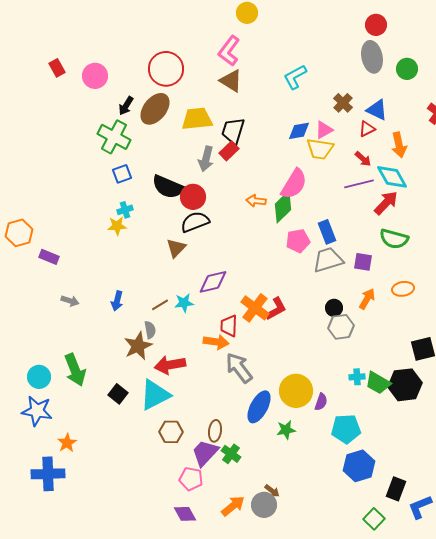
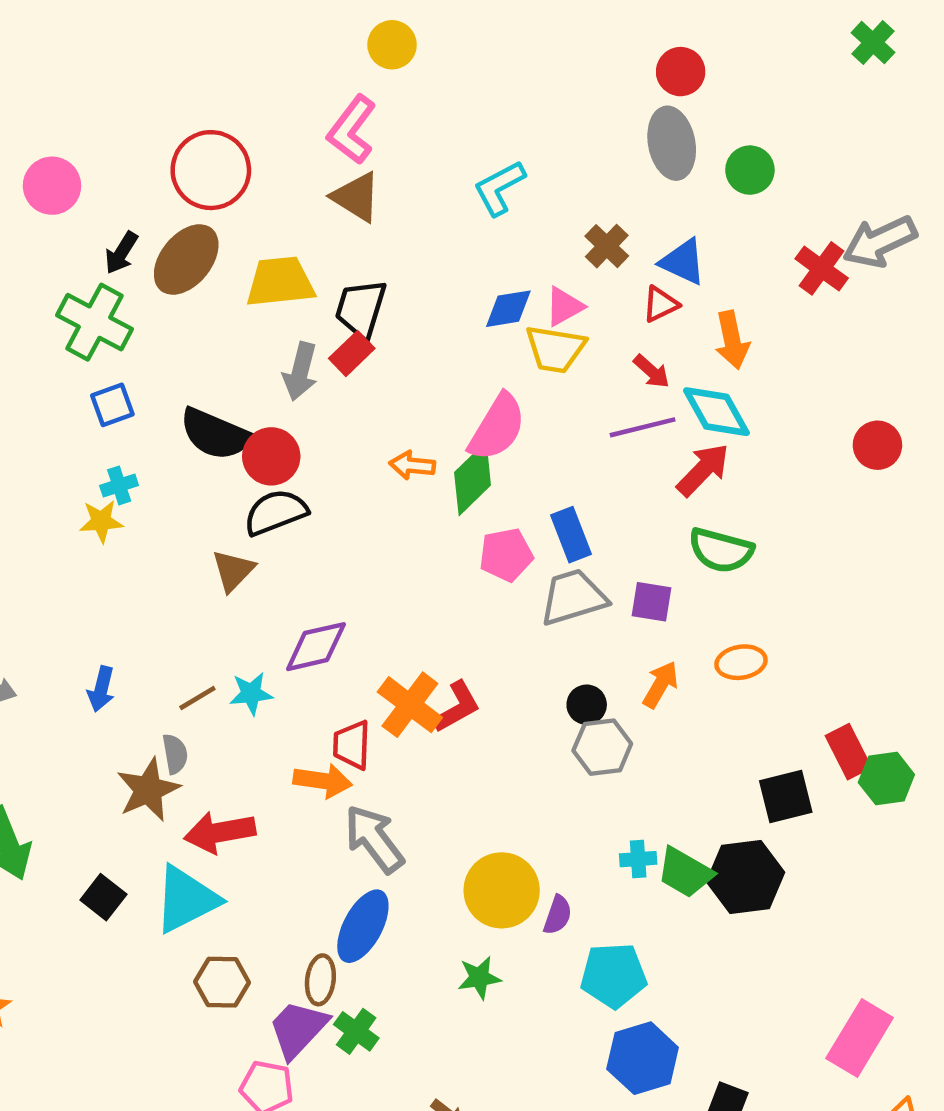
blue ellipse: (259, 407) -> (363, 926), moved

